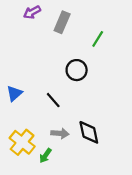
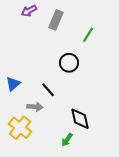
gray arrow: (60, 133) -> (35, 107), moved
green arrow: (45, 156) -> (67, 140), moved

